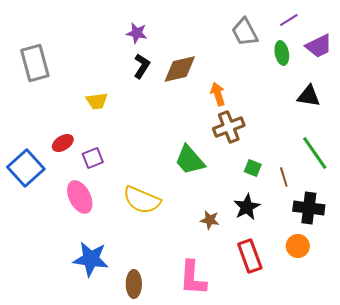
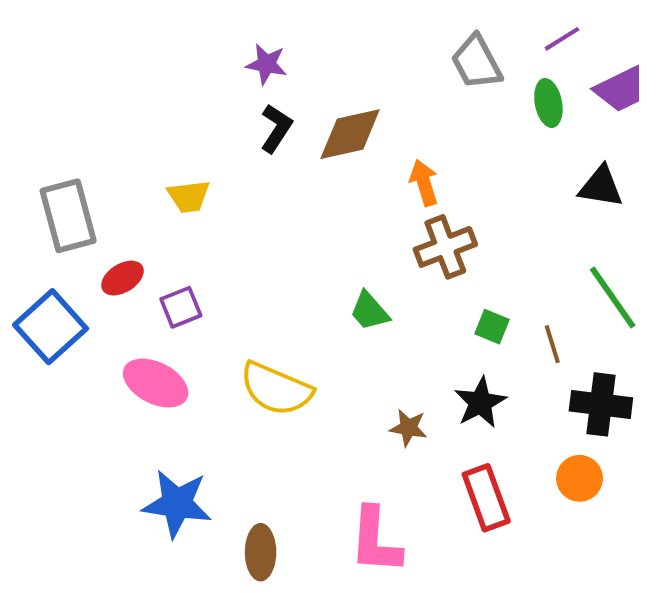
gray rectangle: (35, 63) -> (68, 216), moved
green trapezoid: (190, 160) -> (369, 311), size x0.7
pink ellipse: (80, 197) -> (156, 383), turned -36

